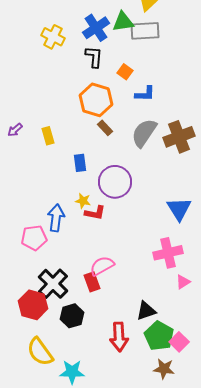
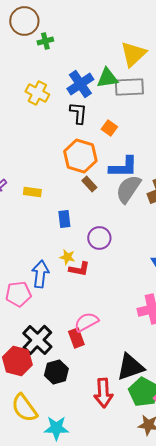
blue L-shape: (145, 94) -> (123, 167), moved, size x1.4
yellow rectangle: (48, 136) -> (32, 192), turned -66
purple circle: (115, 182) -> (99, 238), size x0.7
black triangle: (146, 311) -> (130, 367), size x1.4

